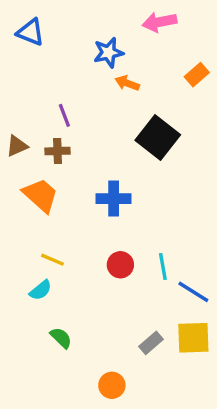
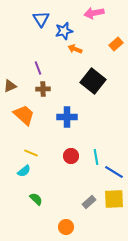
blue triangle: (30, 32) -> (41, 19), moved, turned 36
brown cross: (58, 151) -> (43, 89), moved

